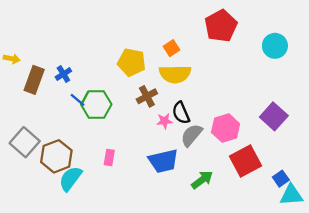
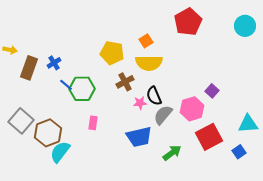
cyan circle: (275, 46) -> (245, 26), moved
purple square: (274, 116) -> (212, 91), moved, size x0.6
pink rectangle: (109, 157) -> (93, 123), moved
cyan triangle: (291, 195) -> (248, 124), moved

